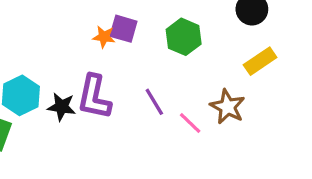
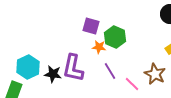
orange star: (104, 37) -> (99, 47), moved
green hexagon: (184, 37) -> (115, 37), moved

